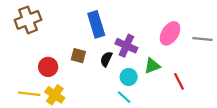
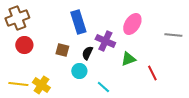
pink ellipse: (170, 33) -> (132, 24), moved
red circle: (48, 67) -> (24, 45), moved
cyan circle: (129, 77) -> (79, 71), moved

